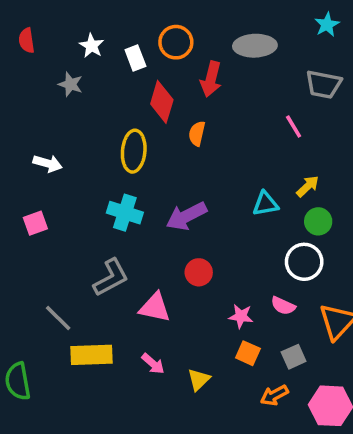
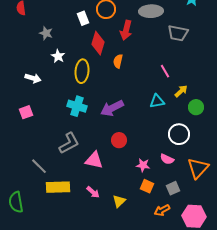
white star: (92, 46) -> (58, 56), moved
gray trapezoid: (323, 84) -> (178, 33), moved
pink line: (294, 127) -> (165, 71), moved
green circle: (318, 221) -> (196, 107), moved

